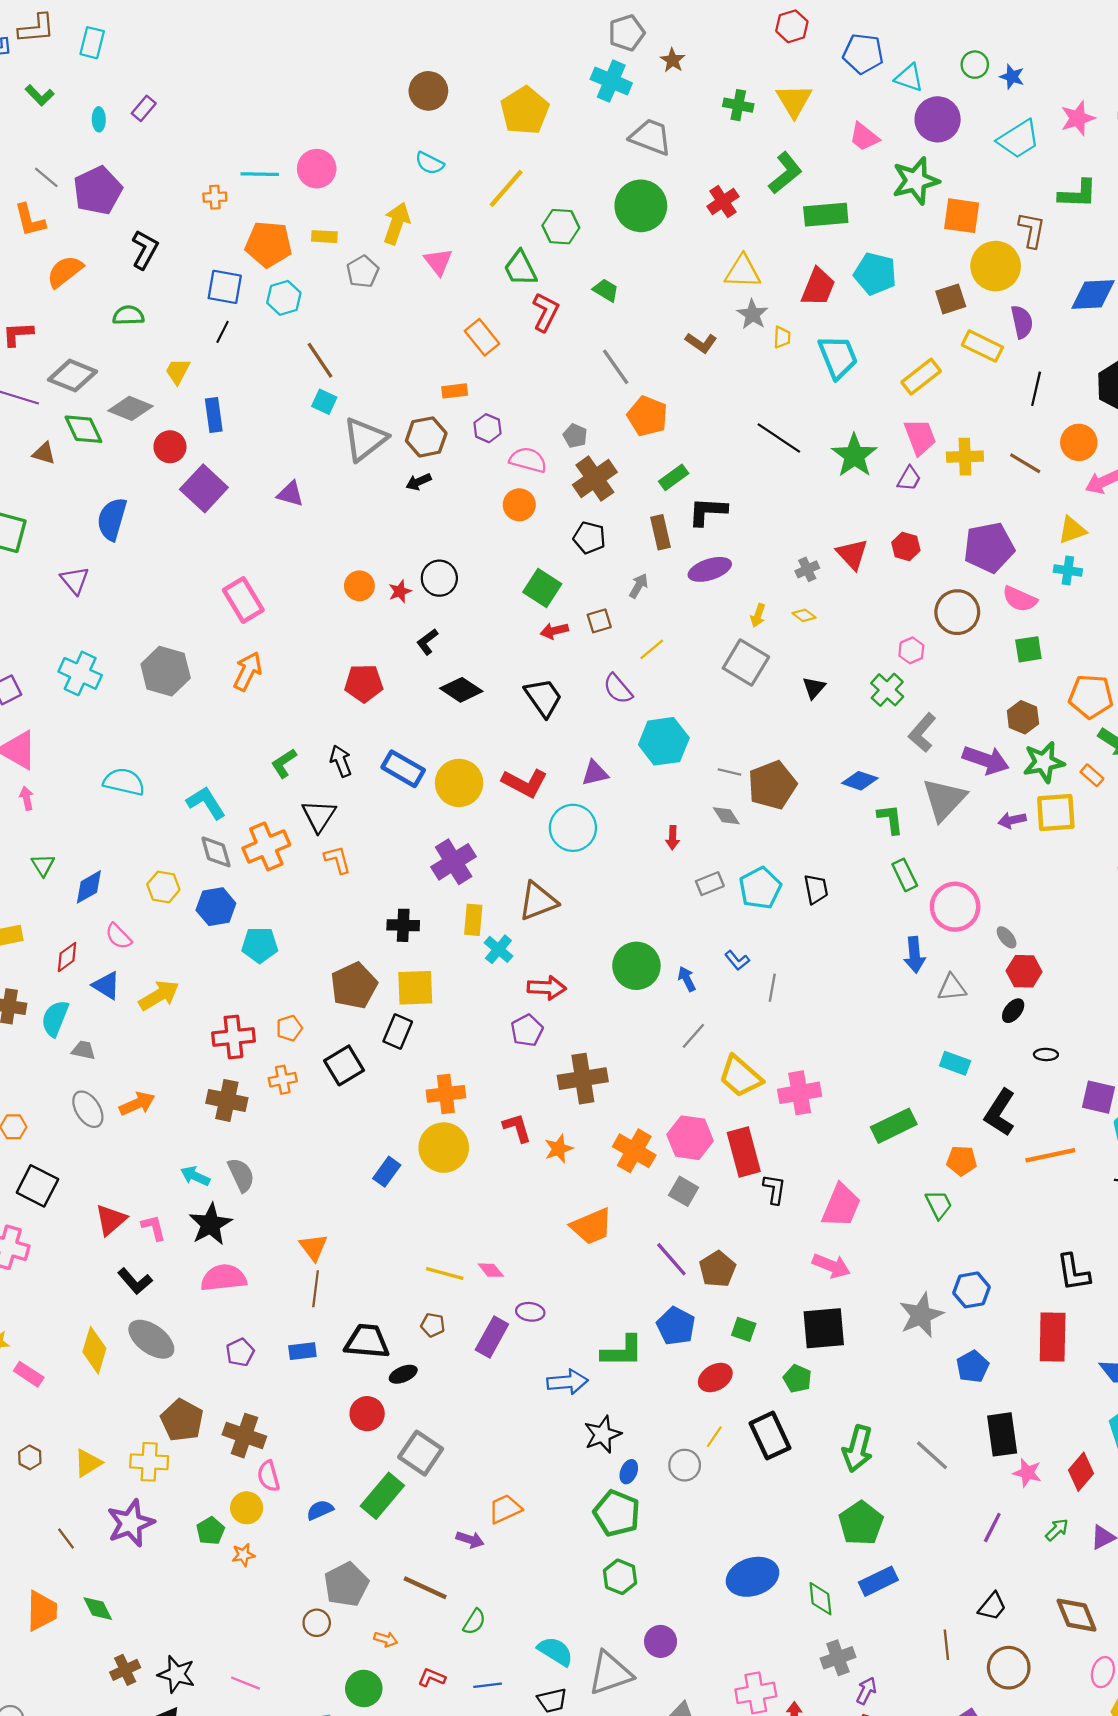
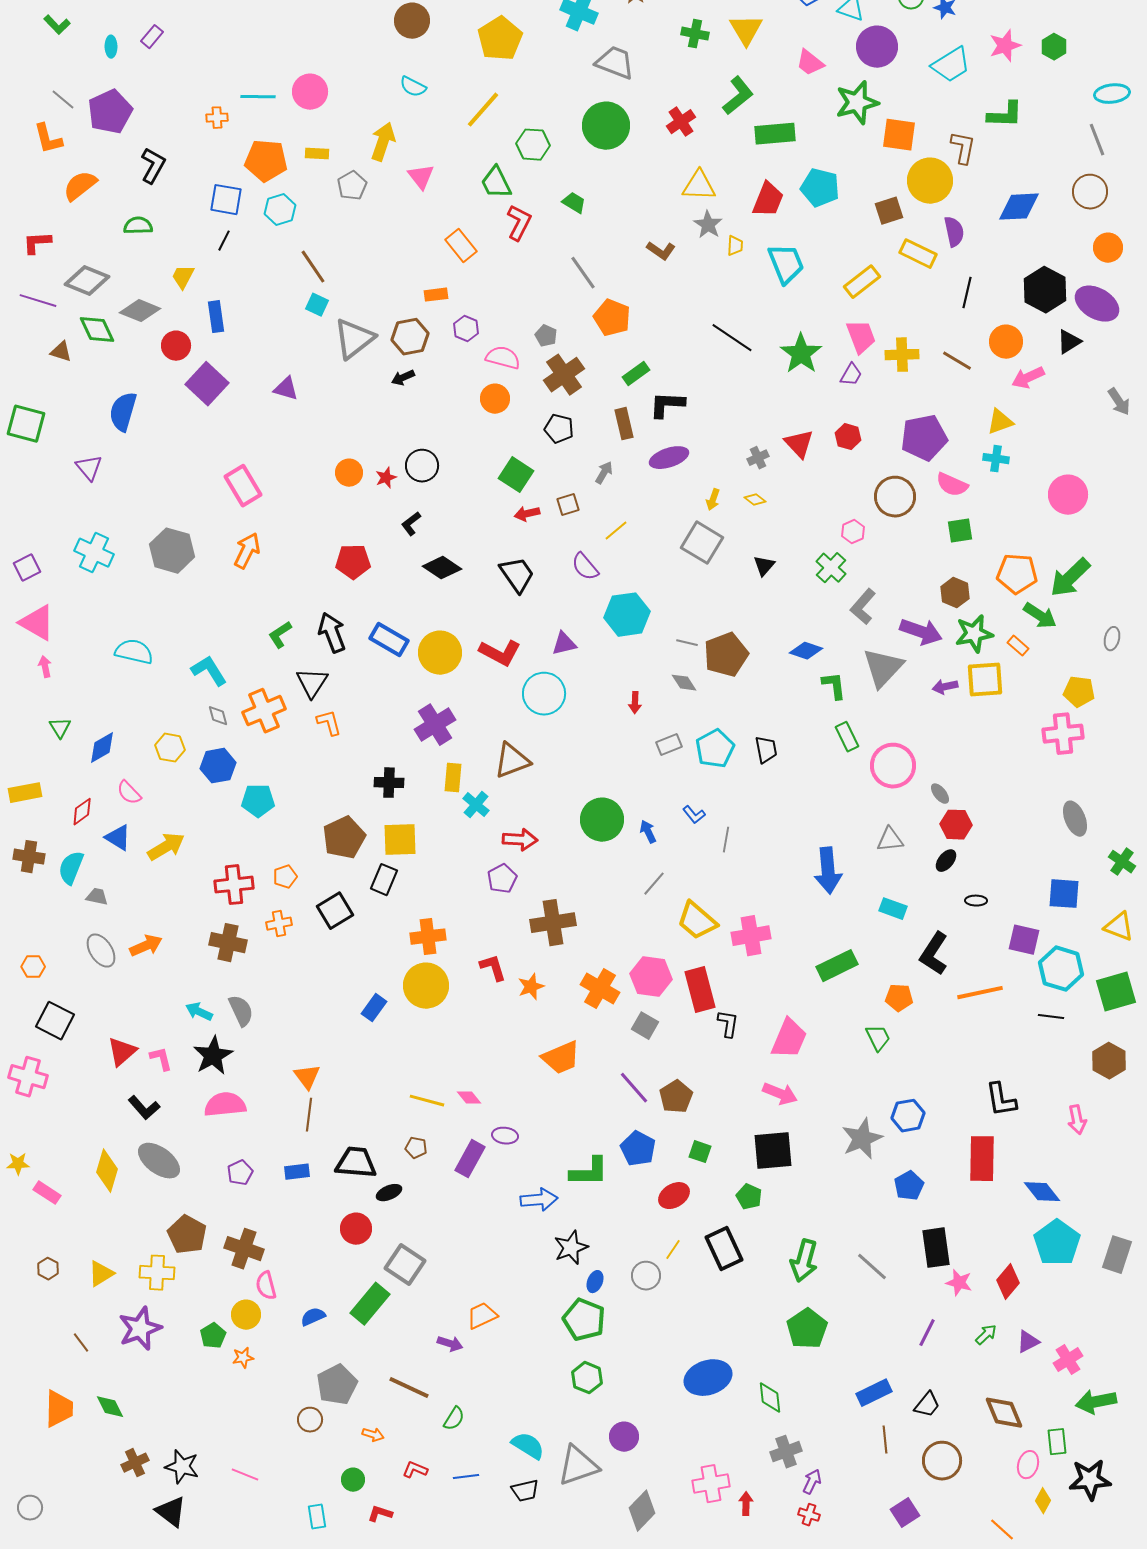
black arrow: (341, 761) -> (332, 633), size x1.4
gray diamond: (216, 852) -> (218, 716), size x0.7
blue arrow: (915, 955) -> (828, 871), moved, size x1.4
blue rectangle: (878, 1581) -> (874, 1393), moved
green circle: (364, 1688) -> (353, 1480), size x0.7

